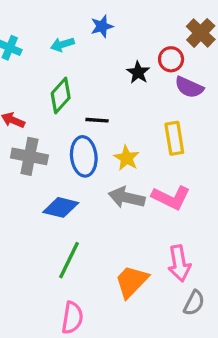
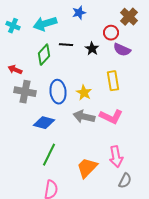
blue star: (102, 26) -> (79, 13), moved
cyan arrow: (62, 44) -> (45, 24), size x1.6
black star: (138, 72) -> (92, 49), moved
black line: (97, 120) -> (66, 45), moved

